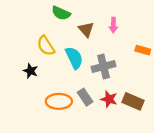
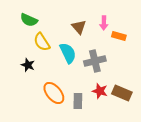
green semicircle: (61, 13) -> (29, 20), moved
orange rectangle: (143, 50) -> (119, 36), moved
gray rectangle: (85, 97) -> (78, 101), moved, turned 35
orange ellipse: (59, 101) -> (54, 93), turned 50

